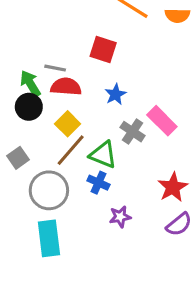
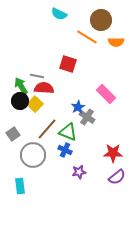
blue star: (115, 94) -> (78, 107), moved
pink rectangle: (162, 121) -> (106, 94), moved
yellow square: (68, 124) -> (35, 104), moved
red star: (173, 187) -> (113, 153), turned 30
cyan rectangle: (49, 238) -> (20, 186), moved, size x0.7

